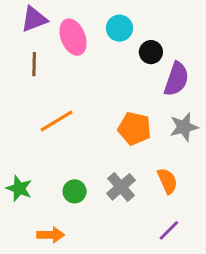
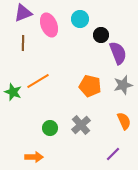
purple semicircle: (176, 79) -> (118, 53), turned -40
orange semicircle: (167, 181) -> (124, 121), moved
green star: (19, 188) -> (13, 92), moved

